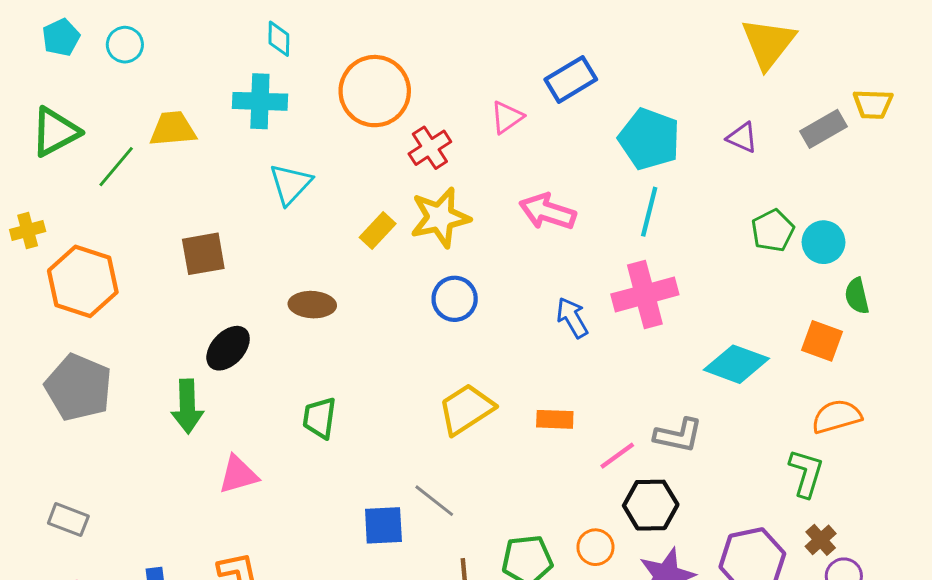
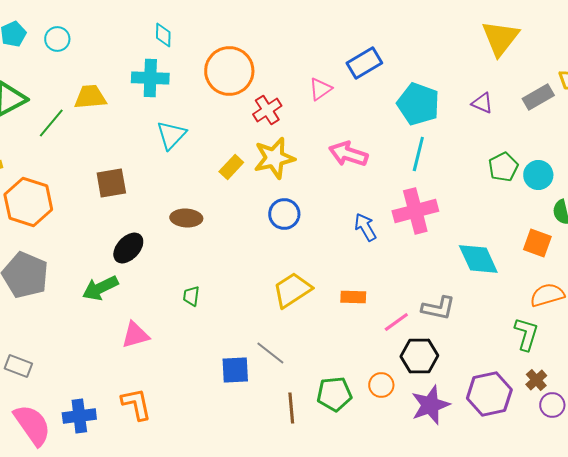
cyan diamond: (736, 364) -> (478, 259), turned 45
green arrow: (187, 406) -> (100, 288), turned 66
green trapezoid: (320, 418) -> (191, 296), size x0.7

